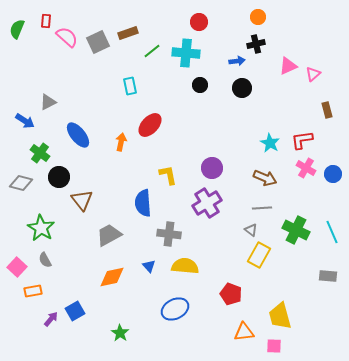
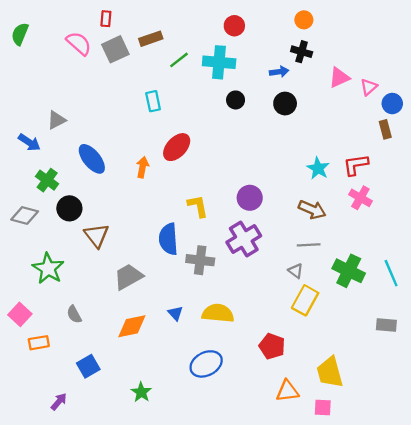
red rectangle: (46, 21) -> (106, 19), moved
black cross: (256, 44) -> (302, 52), turned 30
blue circle: (333, 174) -> (392, 104), moved
gray cross: (169, 234) -> (200, 260), moved
gray semicircle: (45, 260) -> (74, 314), moved
purple arrow: (51, 319) -> (59, 402), moved

